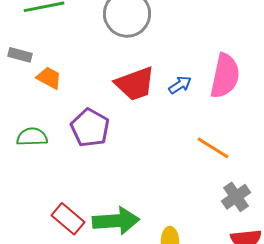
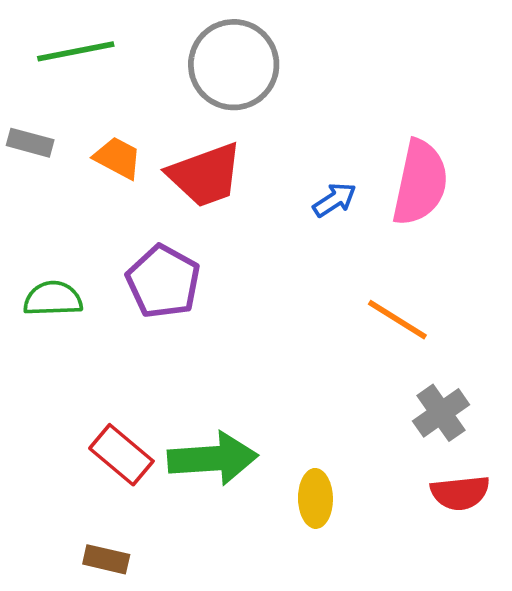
orange trapezoid: (49, 78) -> (118, 158), moved
red trapezoid: (135, 84) -> (205, 175), moved

